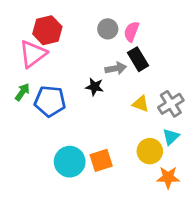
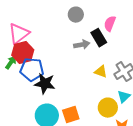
red hexagon: (47, 30) -> (23, 53), moved
pink semicircle: (131, 32) -> (110, 24), moved
black star: (95, 87) -> (45, 84), moved, size x1.5

